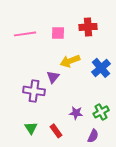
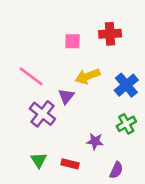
pink line: (25, 34) -> (31, 76), moved, turned 45
purple cross: (34, 91) -> (42, 114), turned 30
green cross: (101, 112) -> (126, 124), moved
red rectangle: (56, 131) -> (70, 164), turned -40

